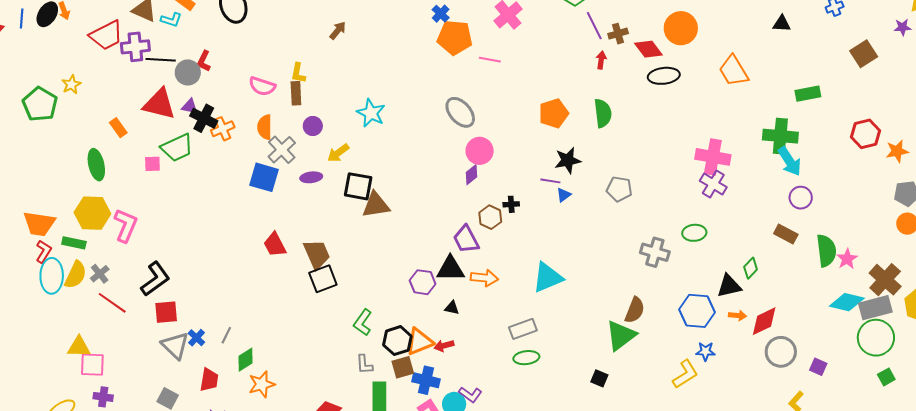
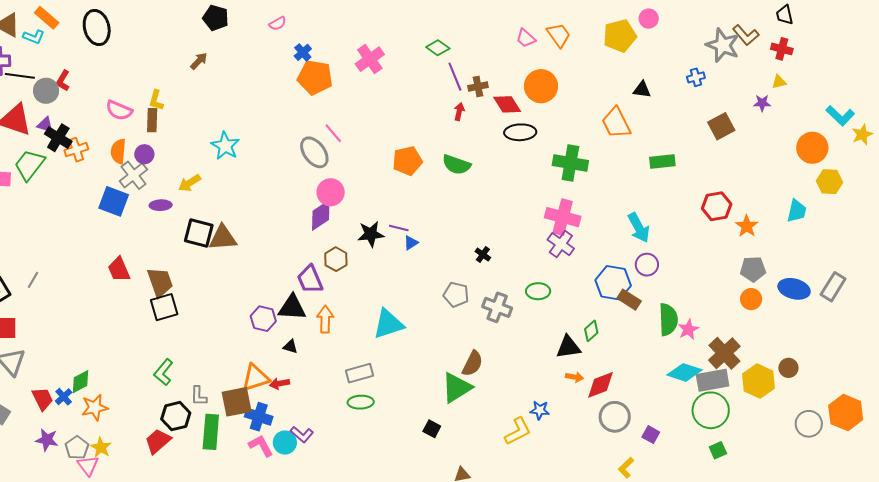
pink line: (490, 60) -> (333, 133), moved, turned 35
orange trapezoid: (734, 71) -> (616, 123), moved
green semicircle: (603, 113) -> (456, 165), turned 112
purple circle: (313, 126) -> (144, 154), moved
green cross: (780, 136) -> (570, 163), moved
green trapezoid: (177, 148) -> (29, 165), turned 148
orange star: (897, 151) -> (747, 226), turned -30
black star: (568, 160) -> (371, 234), moved
purple diamond: (472, 175) -> (321, 215), size x1.5
black square: (358, 186) -> (199, 233), moved
gray pentagon: (619, 189) -> (456, 295), moved
black cross: (511, 204) -> (483, 254), moved, turned 35
orange arrow: (484, 278) -> (325, 319), turned -100
blue hexagon: (697, 311) -> (613, 283), moved
green L-shape: (363, 322) -> (163, 372), moved
gray line: (226, 335) -> (33, 280), moved
blue cross: (196, 338) -> (64, 397), moved
black hexagon: (397, 341) -> (176, 416), moved
brown square: (403, 367) -> (237, 402), size x1.4
red trapezoid: (209, 380) -> (43, 399), turned -40

